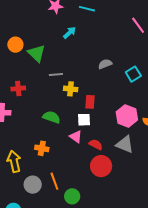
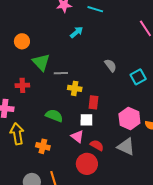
green triangle: (37, 53) -> (41, 62), moved
gray semicircle: (105, 64) -> (110, 65), turned 72
yellow arrow: (14, 161) -> (17, 134), moved
red circle: (101, 166) -> (87, 164), moved

